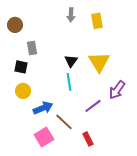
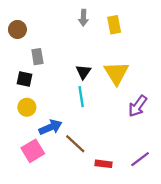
purple line: (93, 106) -> (140, 159), moved
pink square: (44, 137) -> (33, 151), moved
red rectangle: (88, 139) -> (103, 164), turned -56

